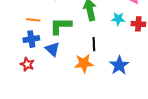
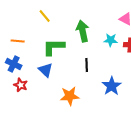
orange line: (33, 20) -> (18, 41), moved
blue cross: (31, 39) -> (14, 64), moved, turned 35
orange star: (84, 63) -> (70, 96), moved

